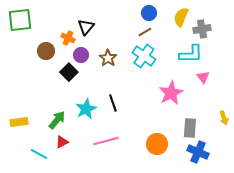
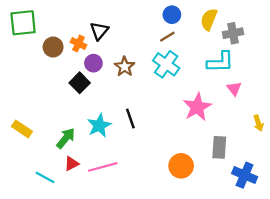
brown circle: (46, 51) -> (53, 47), moved
yellow arrow: (224, 118) -> (258, 123), moved
yellow rectangle: (19, 122) -> (22, 129), moved, turned 42
pink line: (106, 141) -> (103, 167), moved
blue cross: (198, 152) -> (245, 175), moved

